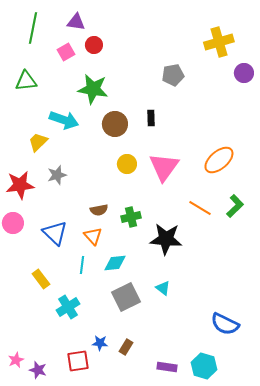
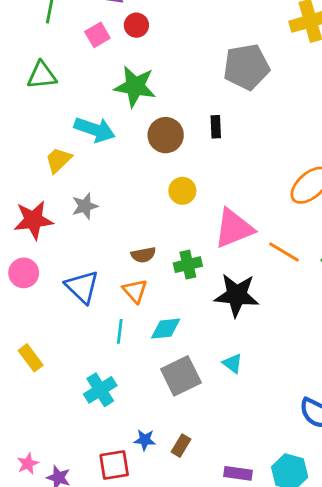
gray pentagon: (173, 75) -> (246, 67), size x1.5
pink triangle: (164, 167) -> (234, 228), moved, turned 32
yellow rectangle: (41, 279) -> (31, 358), moved

